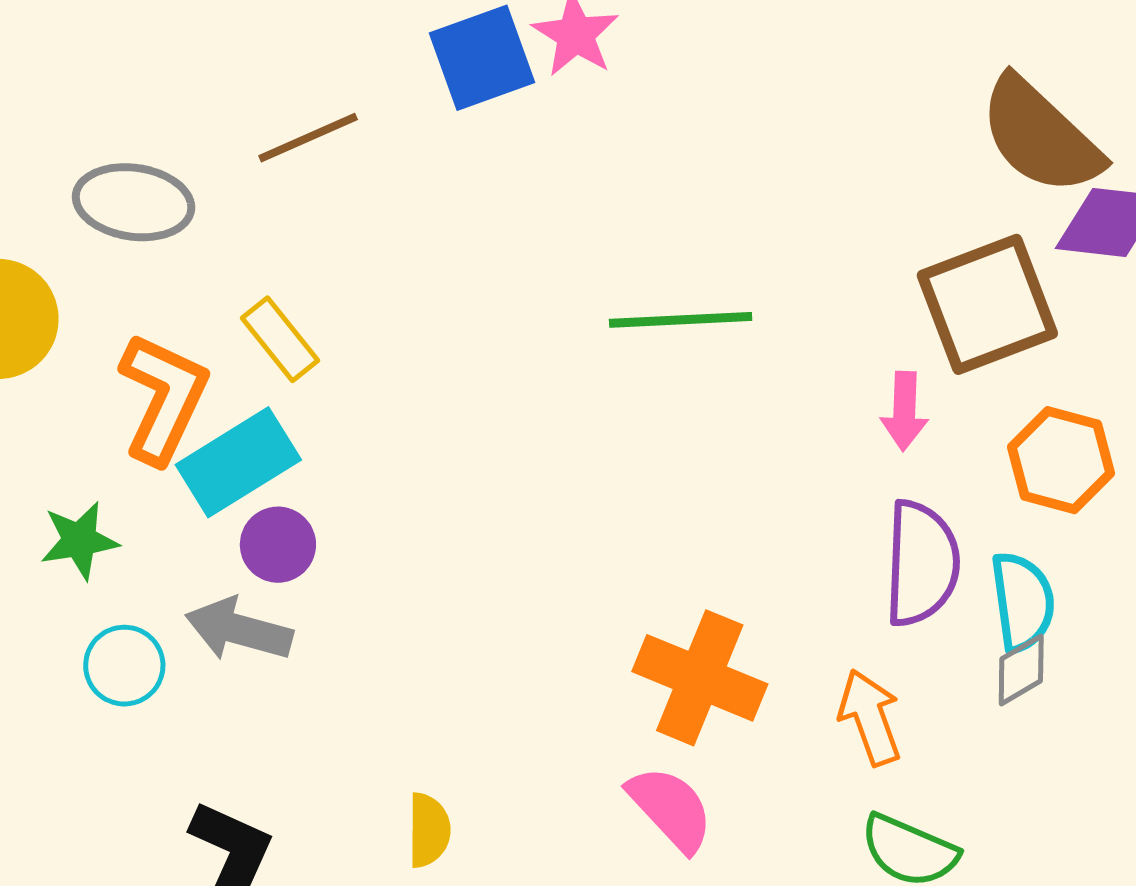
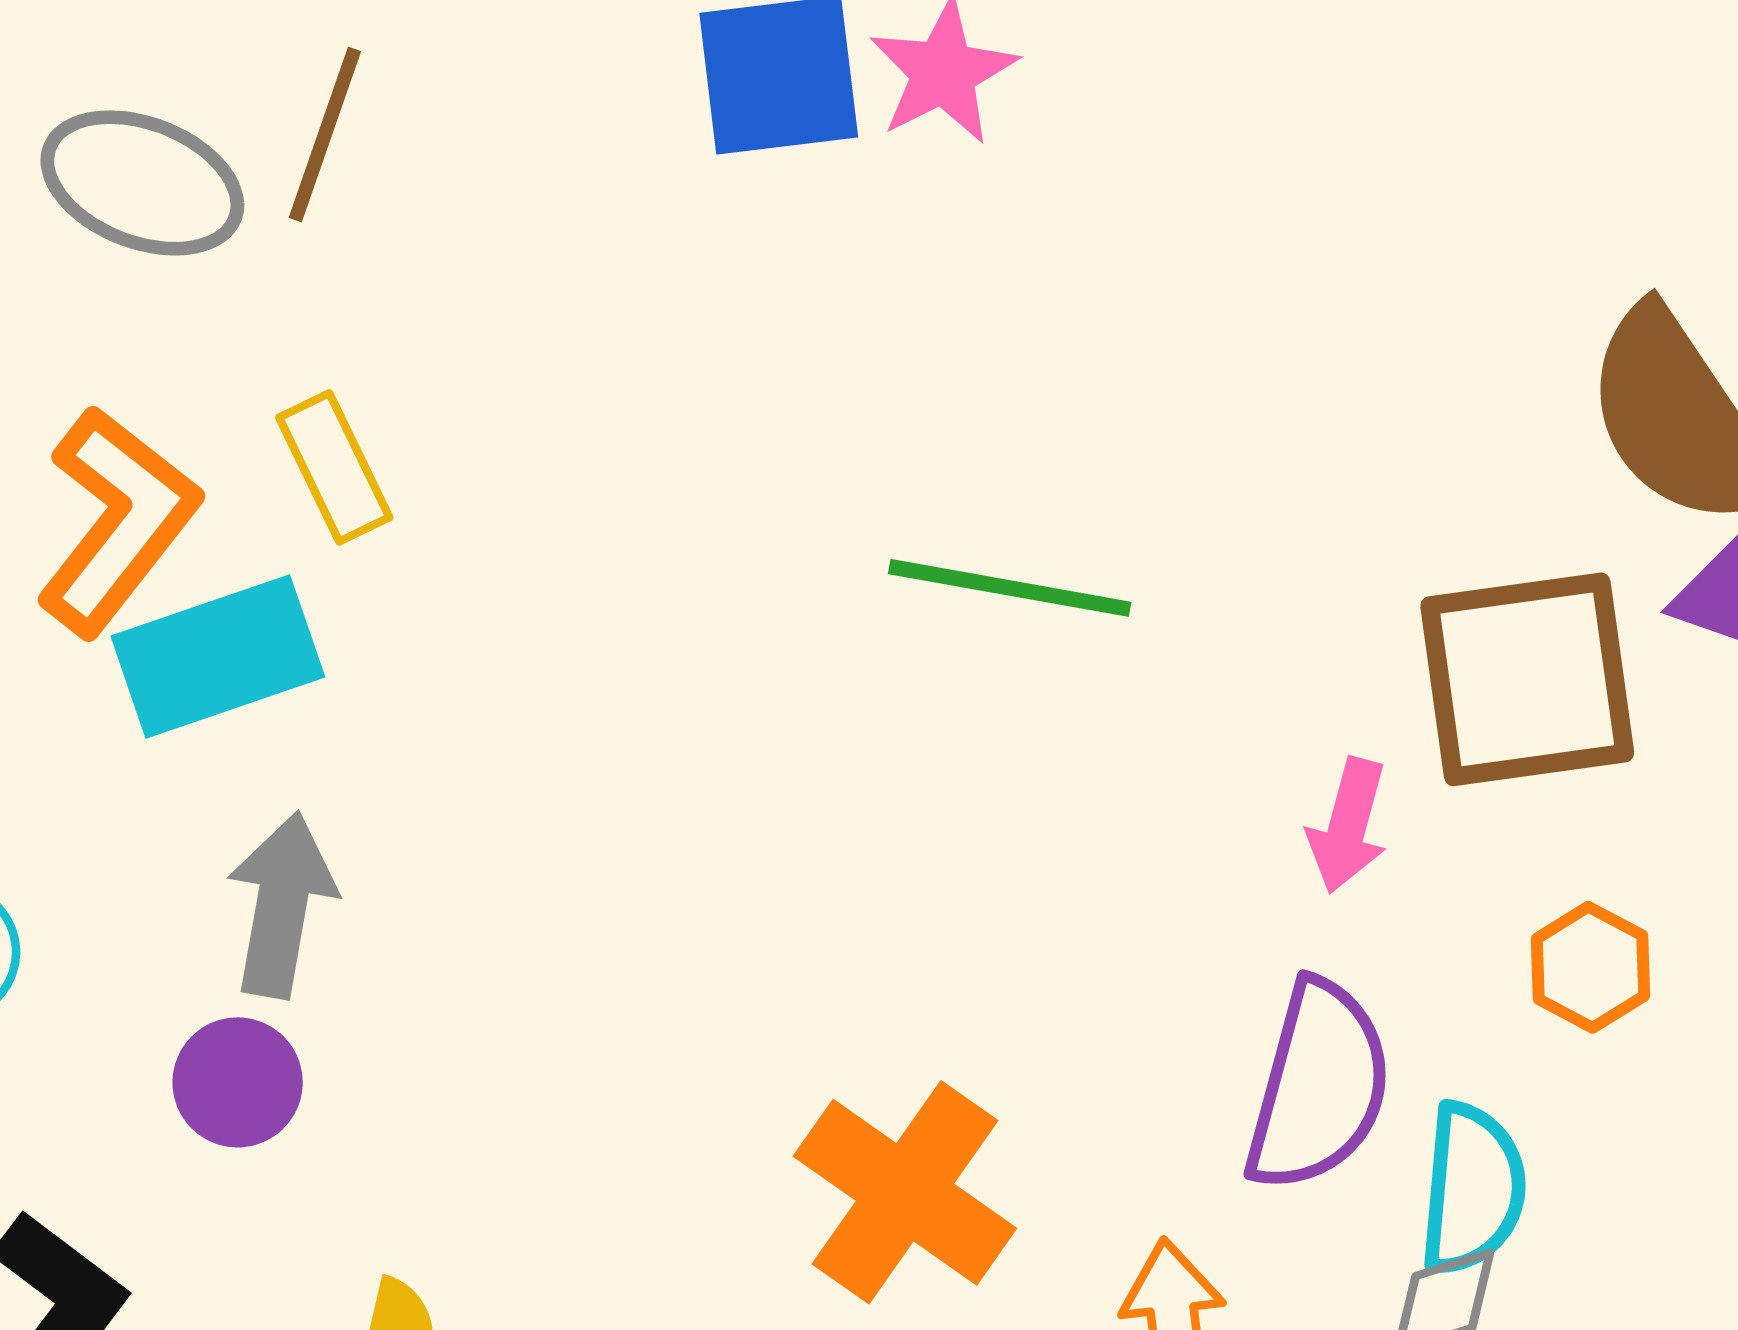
brown line: (308, 138) -> (325, 135), moved, turned -60
orange hexagon: (1061, 460) -> (1590, 967), size x0.7
purple circle: (278, 545) -> (238, 1082), moved
gray arrow: (239, 630) -> (281, 905), moved, turned 72

